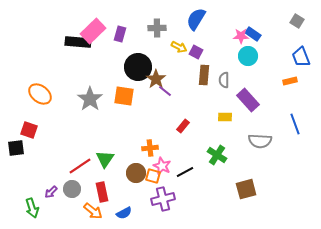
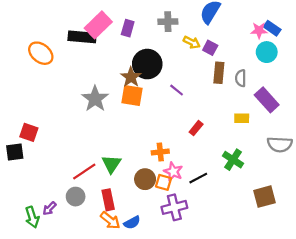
brown star: (156, 79) -> (131, 77), moved
orange ellipse: (40, 94) -> (41, 53), moved
purple arrow: (51, 192) -> (49, 208), moved
orange arrow: (93, 211) -> (110, 220), moved

